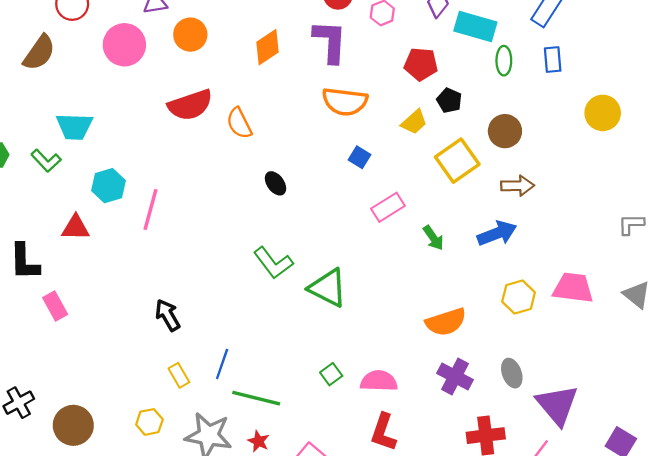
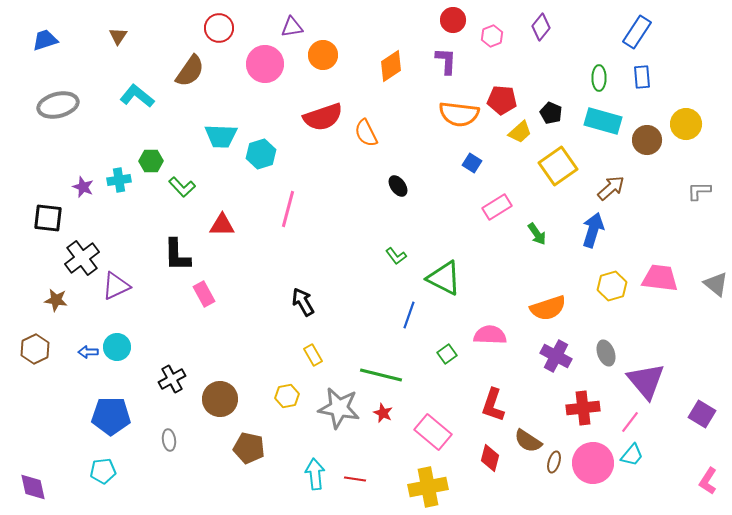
cyan rectangle: (475, 27) -> (603, 121), moved
purple L-shape: (330, 41) -> (446, 61), size x0.7
red pentagon: (421, 64) -> (502, 100), moved
brown circle: (505, 131) -> (647, 140), moved
green L-shape: (46, 161) -> (182, 187), moved
cyan hexagon: (109, 186) -> (261, 154), moved
brown arrow: (517, 186) -> (611, 188), turned -40
gray L-shape: (631, 224) -> (699, 191), moved
blue arrow: (497, 233) -> (593, 230), turned -52
green L-shape: (273, 263) -> (396, 256), size x0.6
blue line: (222, 364) -> (409, 315), moved
pink semicircle: (379, 381) -> (490, 335), moved

